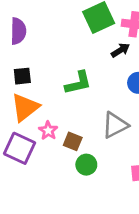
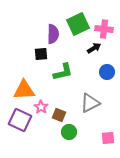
purple semicircle: (18, 31) -> (53, 34), moved
black square: (22, 76) -> (41, 54), moved
orange triangle: (25, 107) -> (24, 90), turned 35

